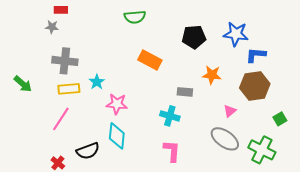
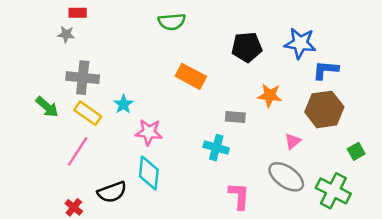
green arrow: (23, 84) -> (47, 107), moved
yellow rectangle: (69, 89) -> (88, 113), turned 40
pink L-shape: (172, 151) -> (239, 196), moved

